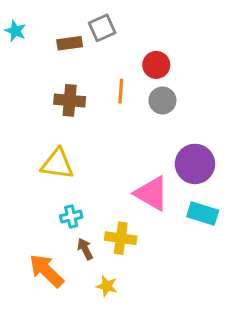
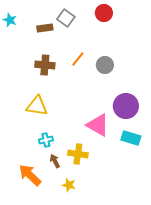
gray square: (102, 28) -> (66, 18), turned -30
red circle: (156, 65) -> (104, 13), moved
orange line: (121, 91) -> (78, 59), turned 35

